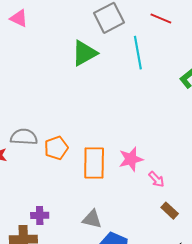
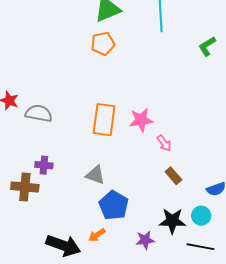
gray semicircle: (24, 137) -> (39, 113), moved
orange pentagon: (56, 148) -> (103, 44), moved

